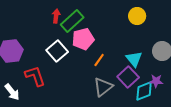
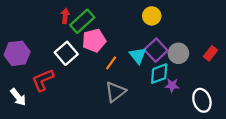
cyan triangle: (134, 59) -> (138, 55), moved
red L-shape: (35, 76) -> (43, 80), turned -95
purple square: (128, 77) -> (156, 50), moved
cyan diamond: (144, 91) -> (159, 74), moved

